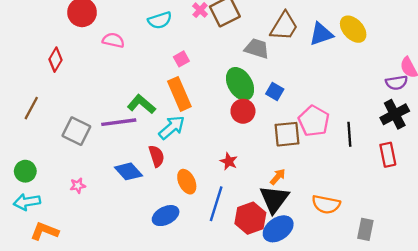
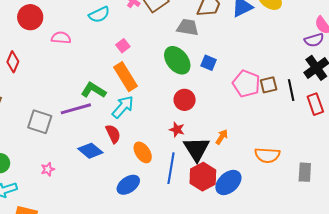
red circle: (243, 111) -> (185, 100), moved
brown square: (287, 134) -> (269, 85), moved, size x0.7
black line: (349, 134) -> (291, 90), moved
black triangle: (274, 199) -> (197, 149), moved

